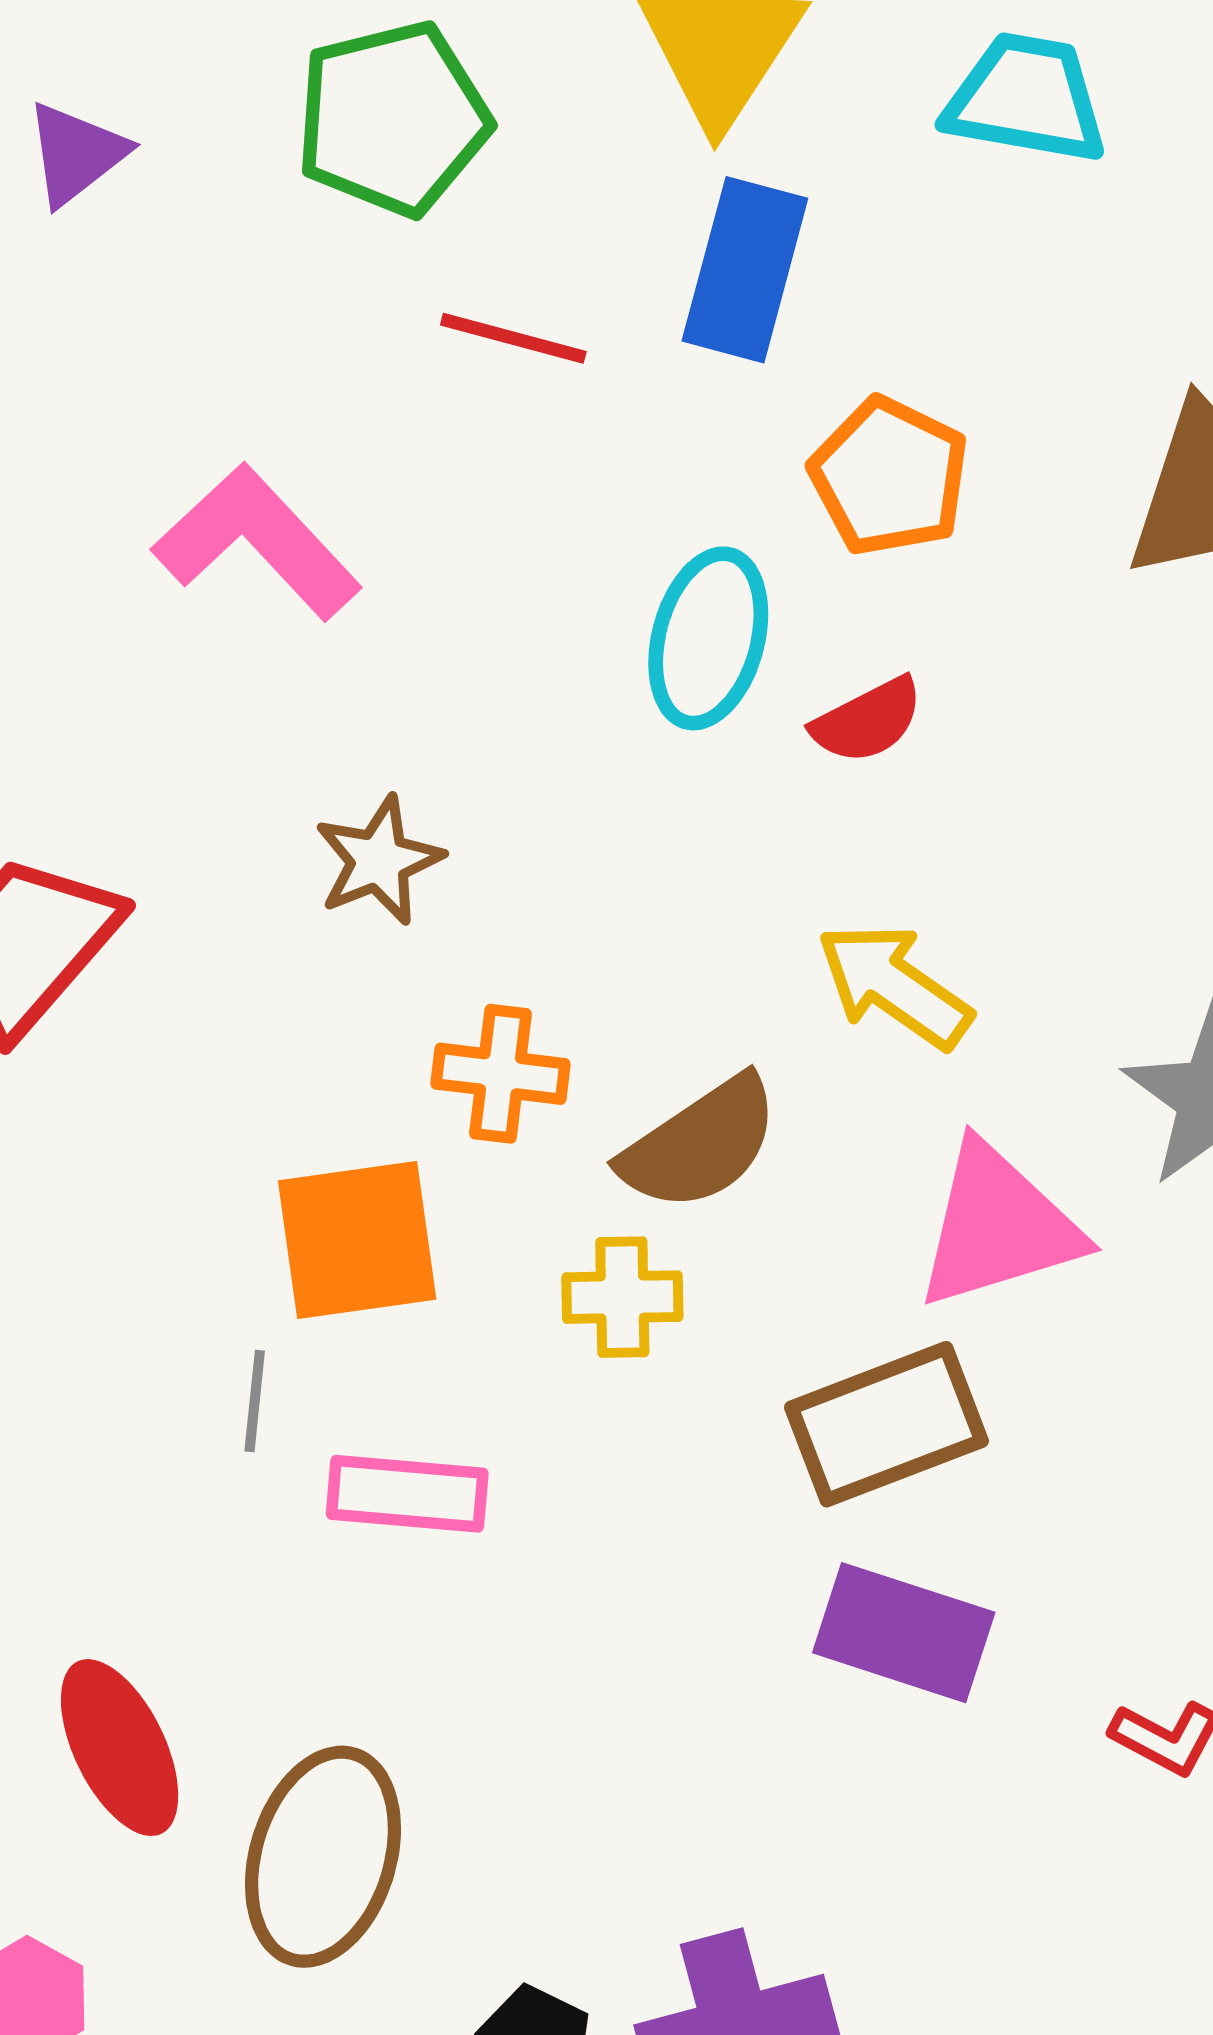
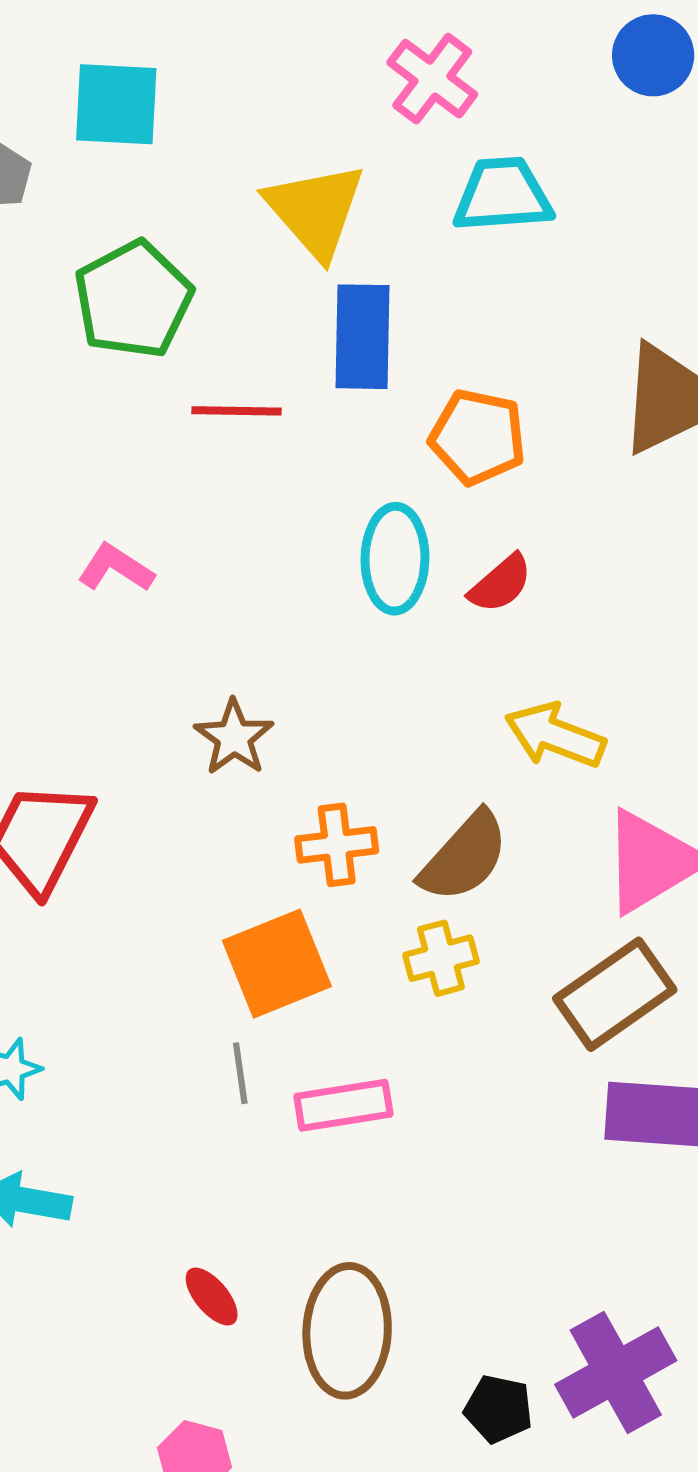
pink L-shape: (257, 542) -> (116, 568), size x0.6
red ellipse: (120, 1748) -> (212, 1296), size x0.6

